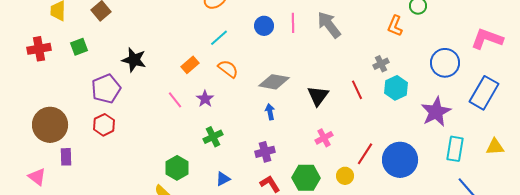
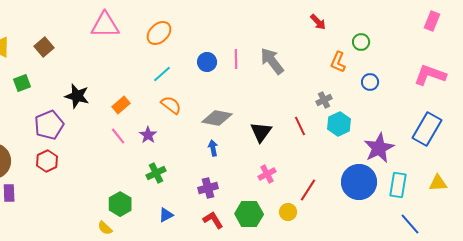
blue circle: (445, 63) -> (370, 82), moved, size x0.6
orange rectangle: (190, 65) -> (121, 105), moved
blue circle: (400, 160) -> (359, 182), moved

